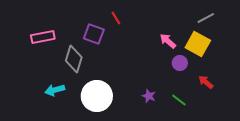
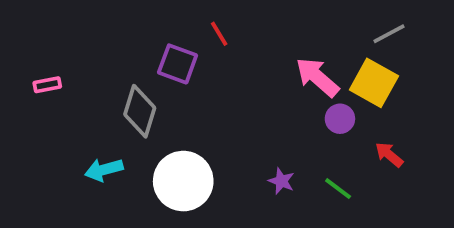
pink rectangle: (43, 37) -> (47, 85), moved, size x0.6
pink arrow: (168, 41) -> (317, 77), size x1.4

